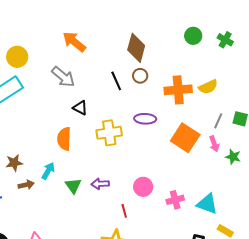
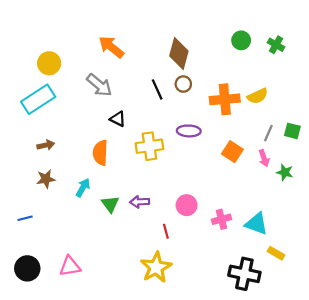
orange square: (185, 138) -> (232, 152), size x0.7
brown arrow: (26, 185) -> (46, 145), moved

